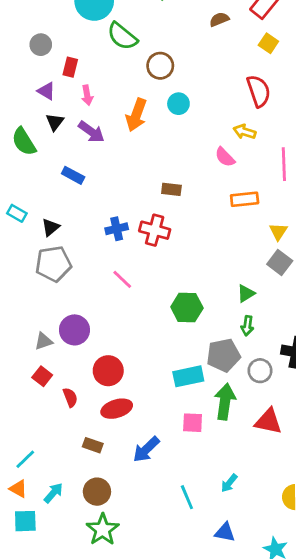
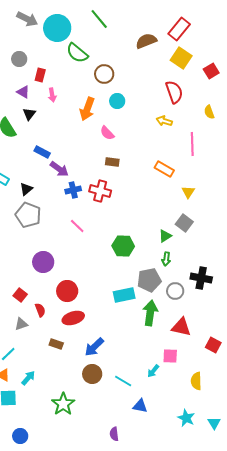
brown semicircle: (219, 19) -> (146, 41), size x1.5
yellow square: (268, 43) -> (181, 58), size x1.5
purple arrow: (91, 132) -> (59, 169), moved
pink semicircle: (225, 157) -> (107, 133), moved
orange rectangle: (245, 199) -> (164, 169), turned 36
gray square: (280, 262) -> (184, 223), moved
gray pentagon: (53, 264) -> (28, 215), turned 30
gray triangle: (44, 341) -> (21, 324), moved
pink square: (193, 423) -> (170, 356), moved
brown circle: (97, 492) -> (92, 374), moved
cyan line: (187, 497) -> (123, 381), turned -36
blue triangle: (225, 532) -> (140, 406), moved

